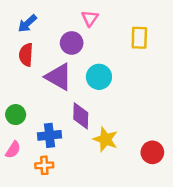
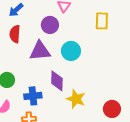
purple triangle: (59, 77) -> (40, 51), turned -35

